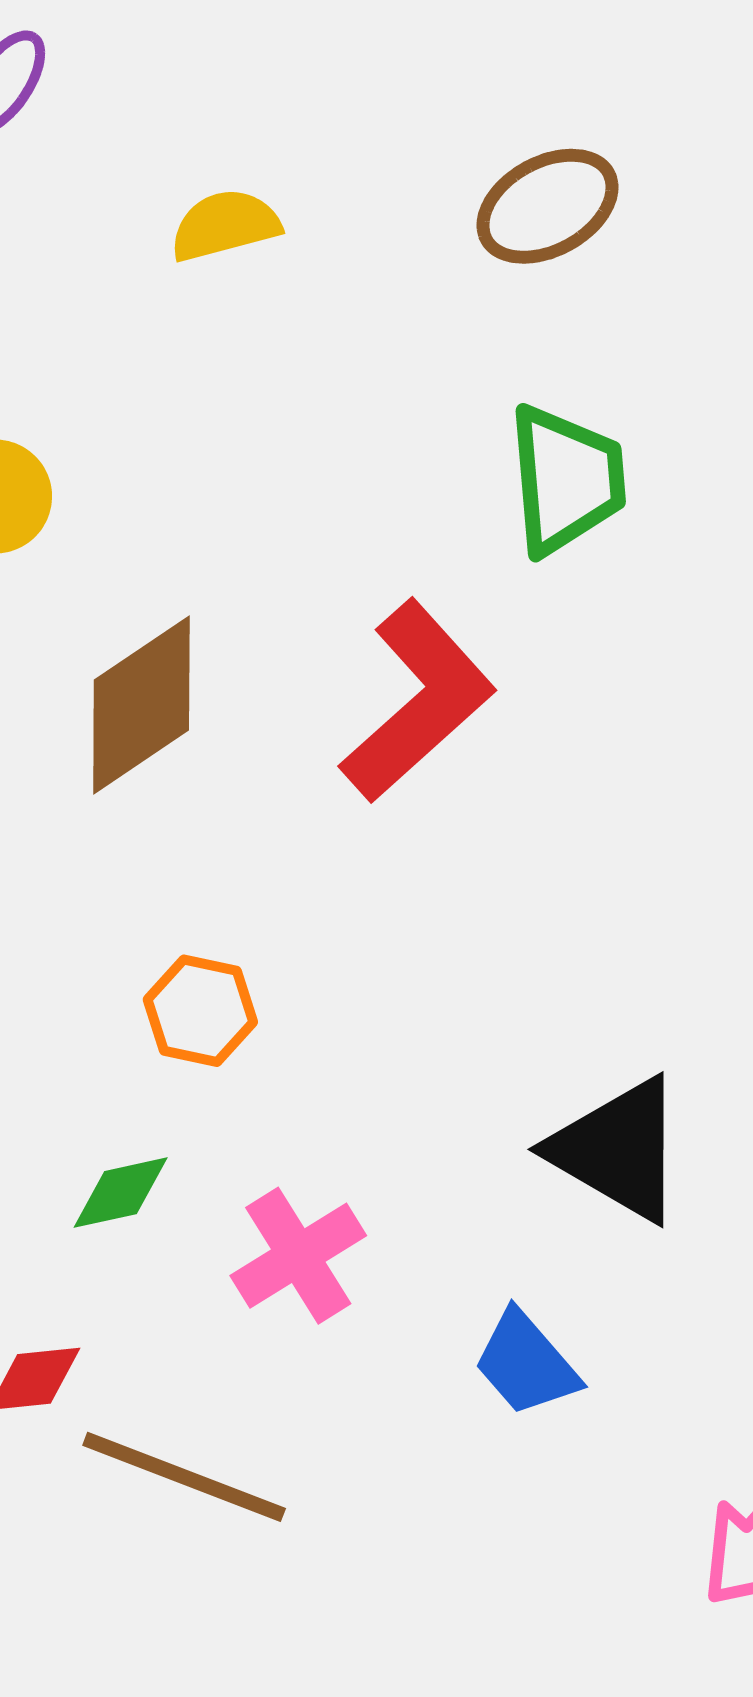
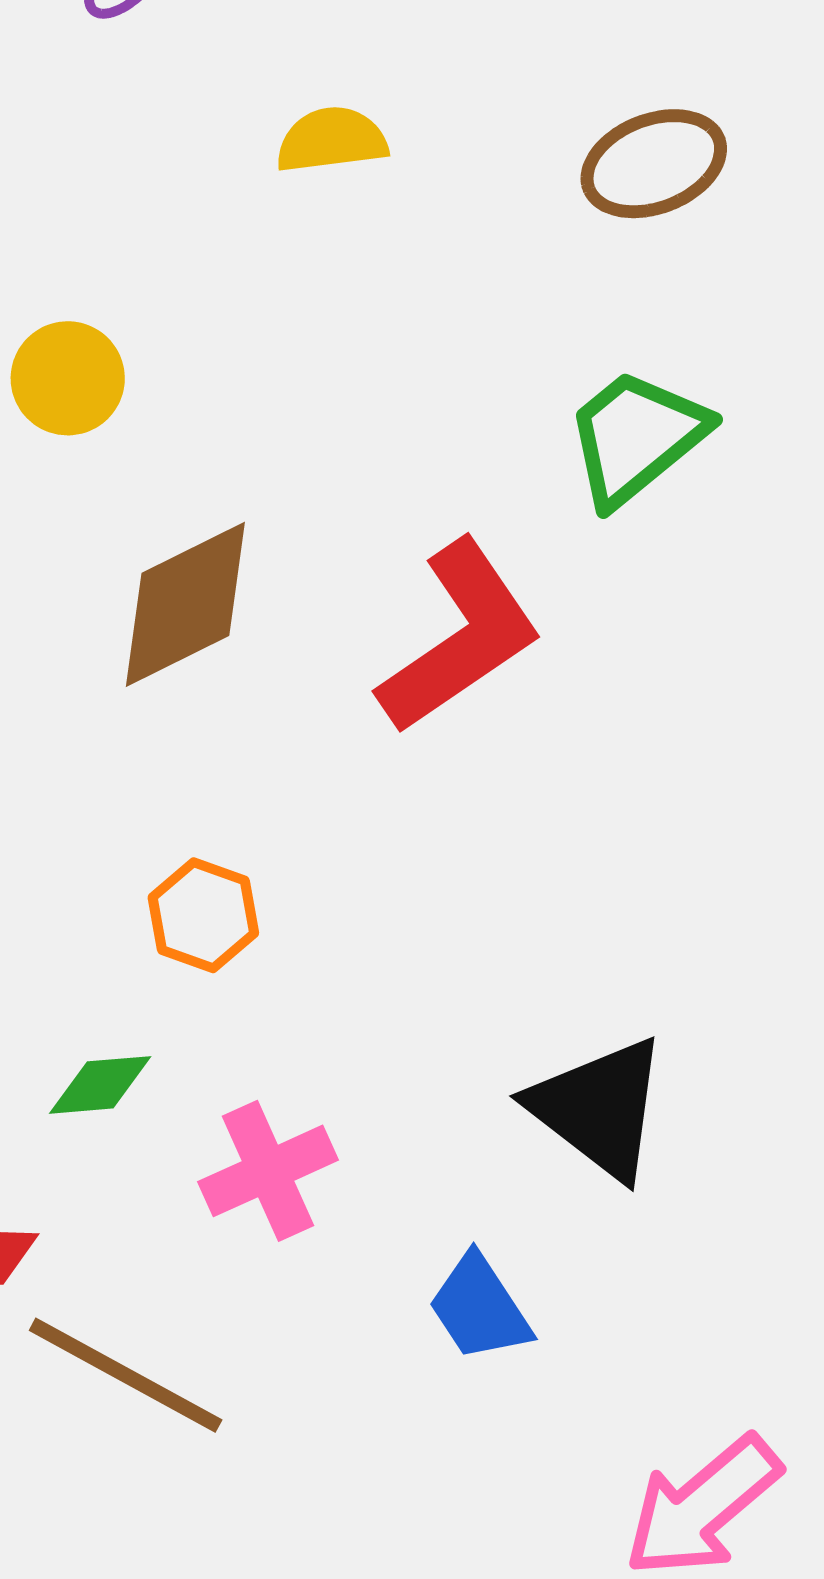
green trapezoid: (566, 480) -> (636, 437), turned -132

